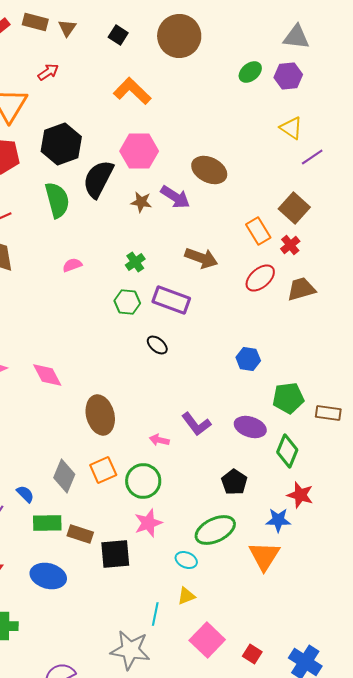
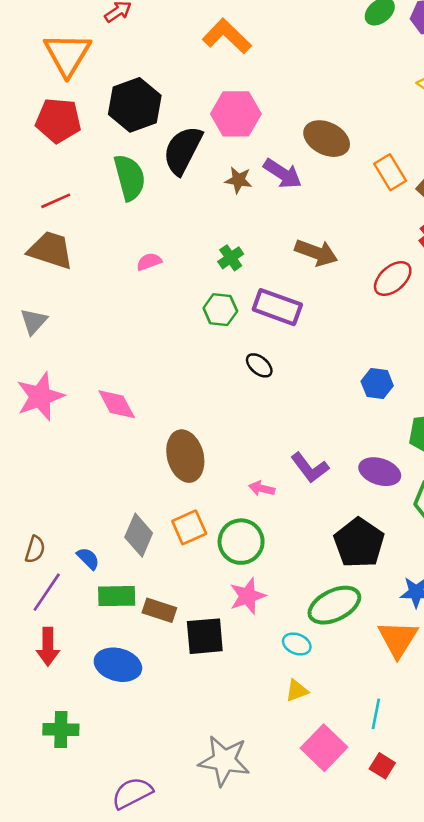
orange rectangle: (258, 231) -> (390, 172), moved
black pentagon: (234, 482) -> (359, 543), size x1.5
cyan line: (155, 614) -> (376, 714), moved

